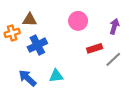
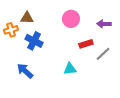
purple arrow: (114, 26) -> (104, 24), turned -104
blue cross: (37, 45) -> (34, 41), turned -36
cyan triangle: (56, 76) -> (70, 69), moved

